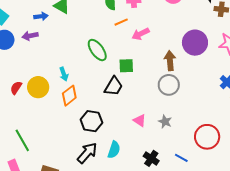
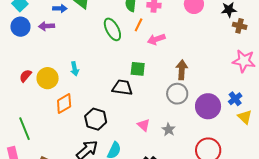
orange line: (121, 22) -> (139, 25), turned -48
purple circle: (195, 43) -> (208, 106), moved
green ellipse: (97, 50) -> (112, 29), moved
black trapezoid: (114, 86) -> (122, 88), turned -120
orange diamond: (69, 96) -> (64, 103), moved

